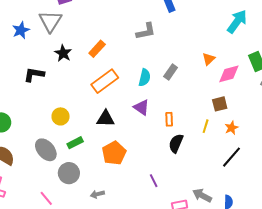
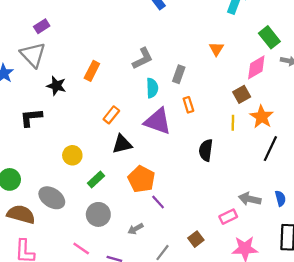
gray L-shape: (146, 31) -> (143, 59), moved
pink diamond: (229, 74) -> (256, 67), moved
orange rectangle: (105, 81) -> (111, 115), moved, size x0.6
purple triangle: (141, 107) -> (158, 121), size x1.5
orange rectangle: (169, 119) -> (188, 105), moved
orange star: (232, 128) -> (262, 117), size x1.5
gray ellipse: (46, 150) -> (52, 198), moved
purple line: (154, 181) -> (158, 202), moved

